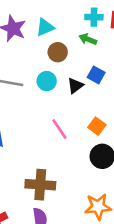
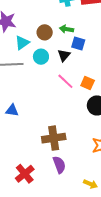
cyan triangle: (45, 27) -> (22, 43), moved
green arrow: (88, 39) -> (66, 29), moved
pink line: (59, 129) -> (65, 81), moved

